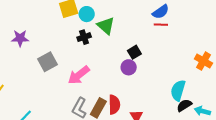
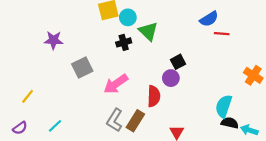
red line: (161, 25) -> (222, 34), moved
red semicircle: (114, 105) -> (154, 96), moved
black semicircle: (184, 105) -> (230, 123), turned 42

